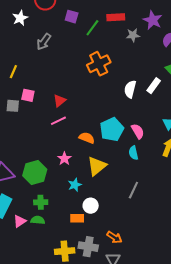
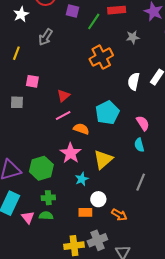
gray star: (133, 35) -> (133, 37), moved
yellow line: (13, 72) -> (16, 53), moved
pink square: (28, 95) -> (32, 81), moved
cyan pentagon: (112, 129) -> (107, 113), moved
orange semicircle: (87, 138) -> (81, 129), moved
pink star: (64, 159) -> (70, 153), size x1.5
pink triangle: (20, 221) -> (28, 217), turned -32
orange arrow: (114, 237) -> (119, 215), moved
gray cross: (88, 247) -> (97, 240), turned -30

